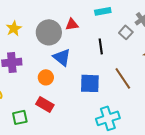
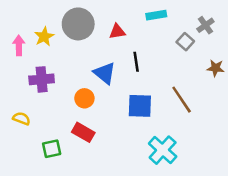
gray circle: (49, 32) -> (78, 24), moved
black line: (101, 46) -> (136, 62), moved
cyan cross: (108, 118) -> (163, 150), turned -30

